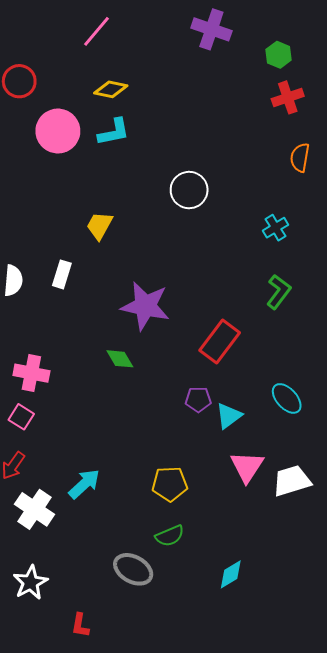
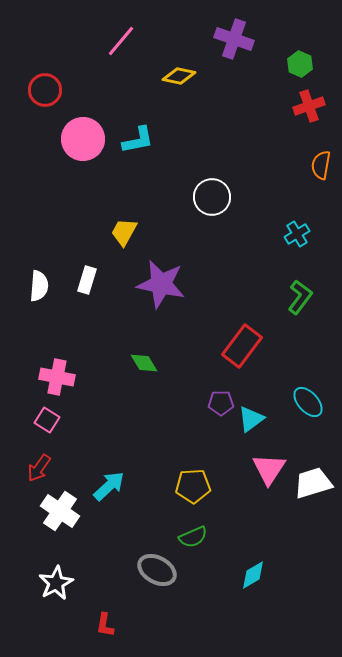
yellow diamond: (111, 89) -> (179, 76), moved
purple star: (145, 306) -> (161, 284), moved

